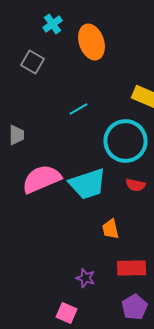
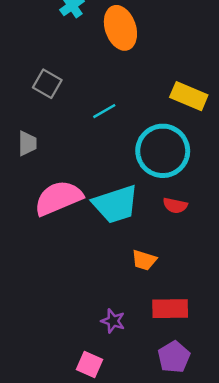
gray square: (33, 62) -> (47, 84), moved
orange trapezoid: (111, 229) -> (144, 260), turned -60

